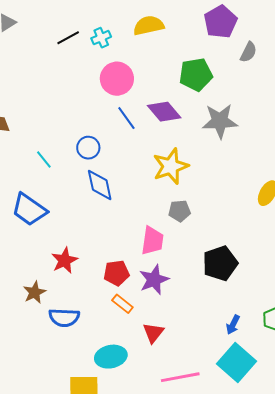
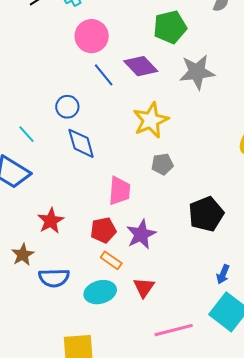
cyan line: (44, 159) -> (26, 134), moved
pink trapezoid: (152, 241) -> (119, 191), moved
cyan ellipse: (111, 357) -> (100, 292), moved

